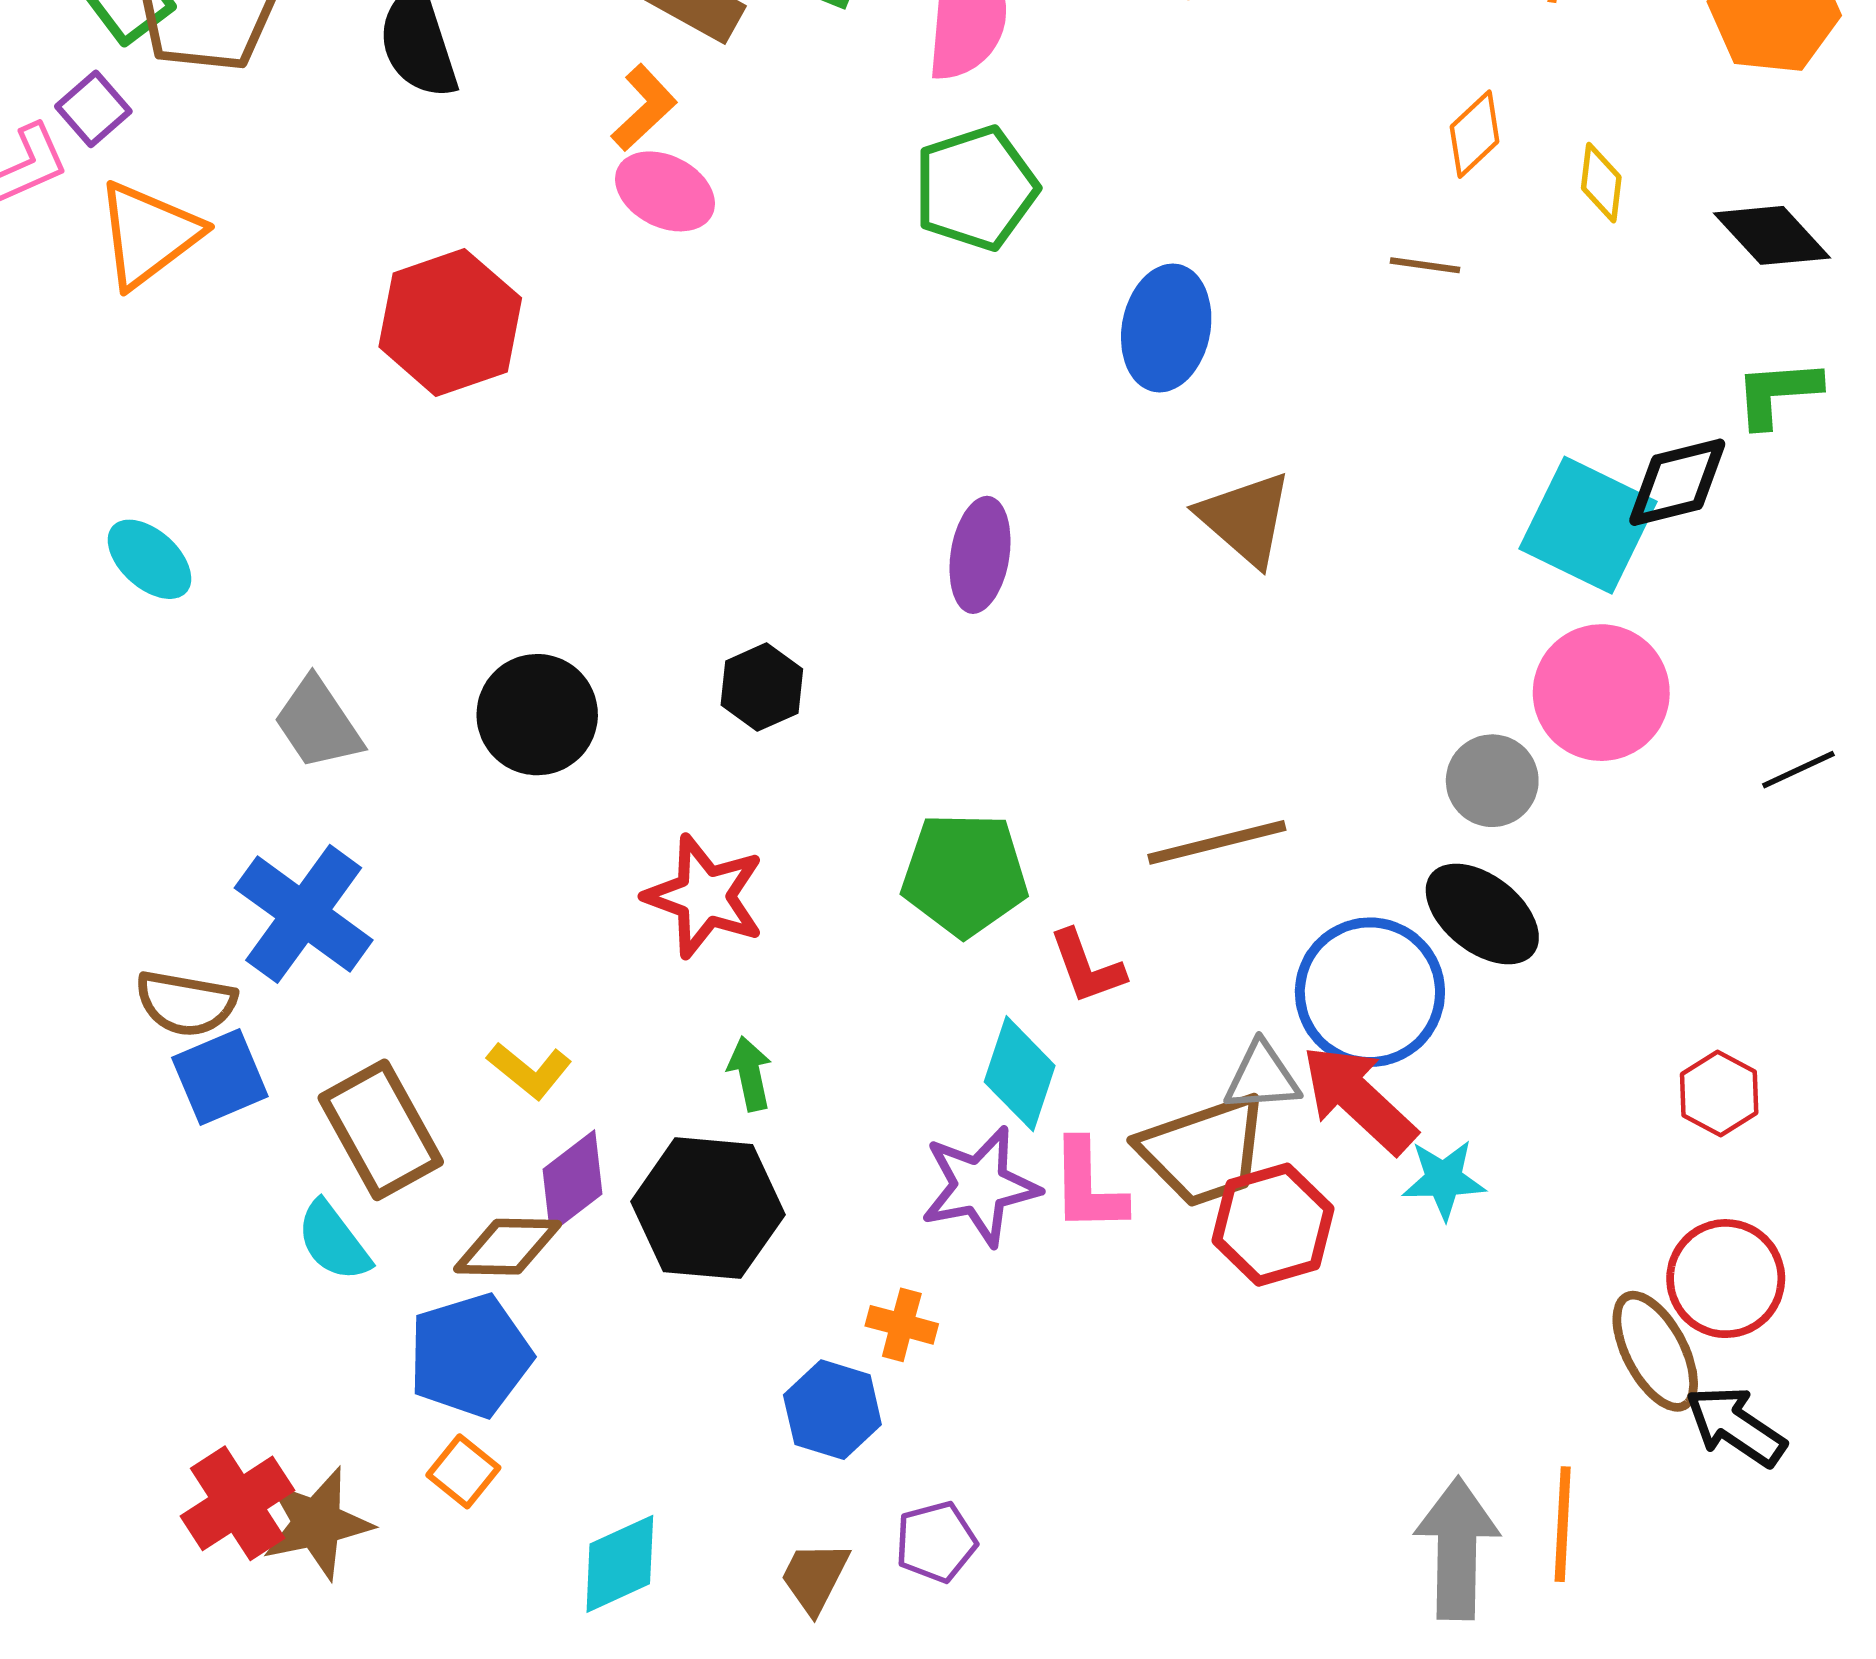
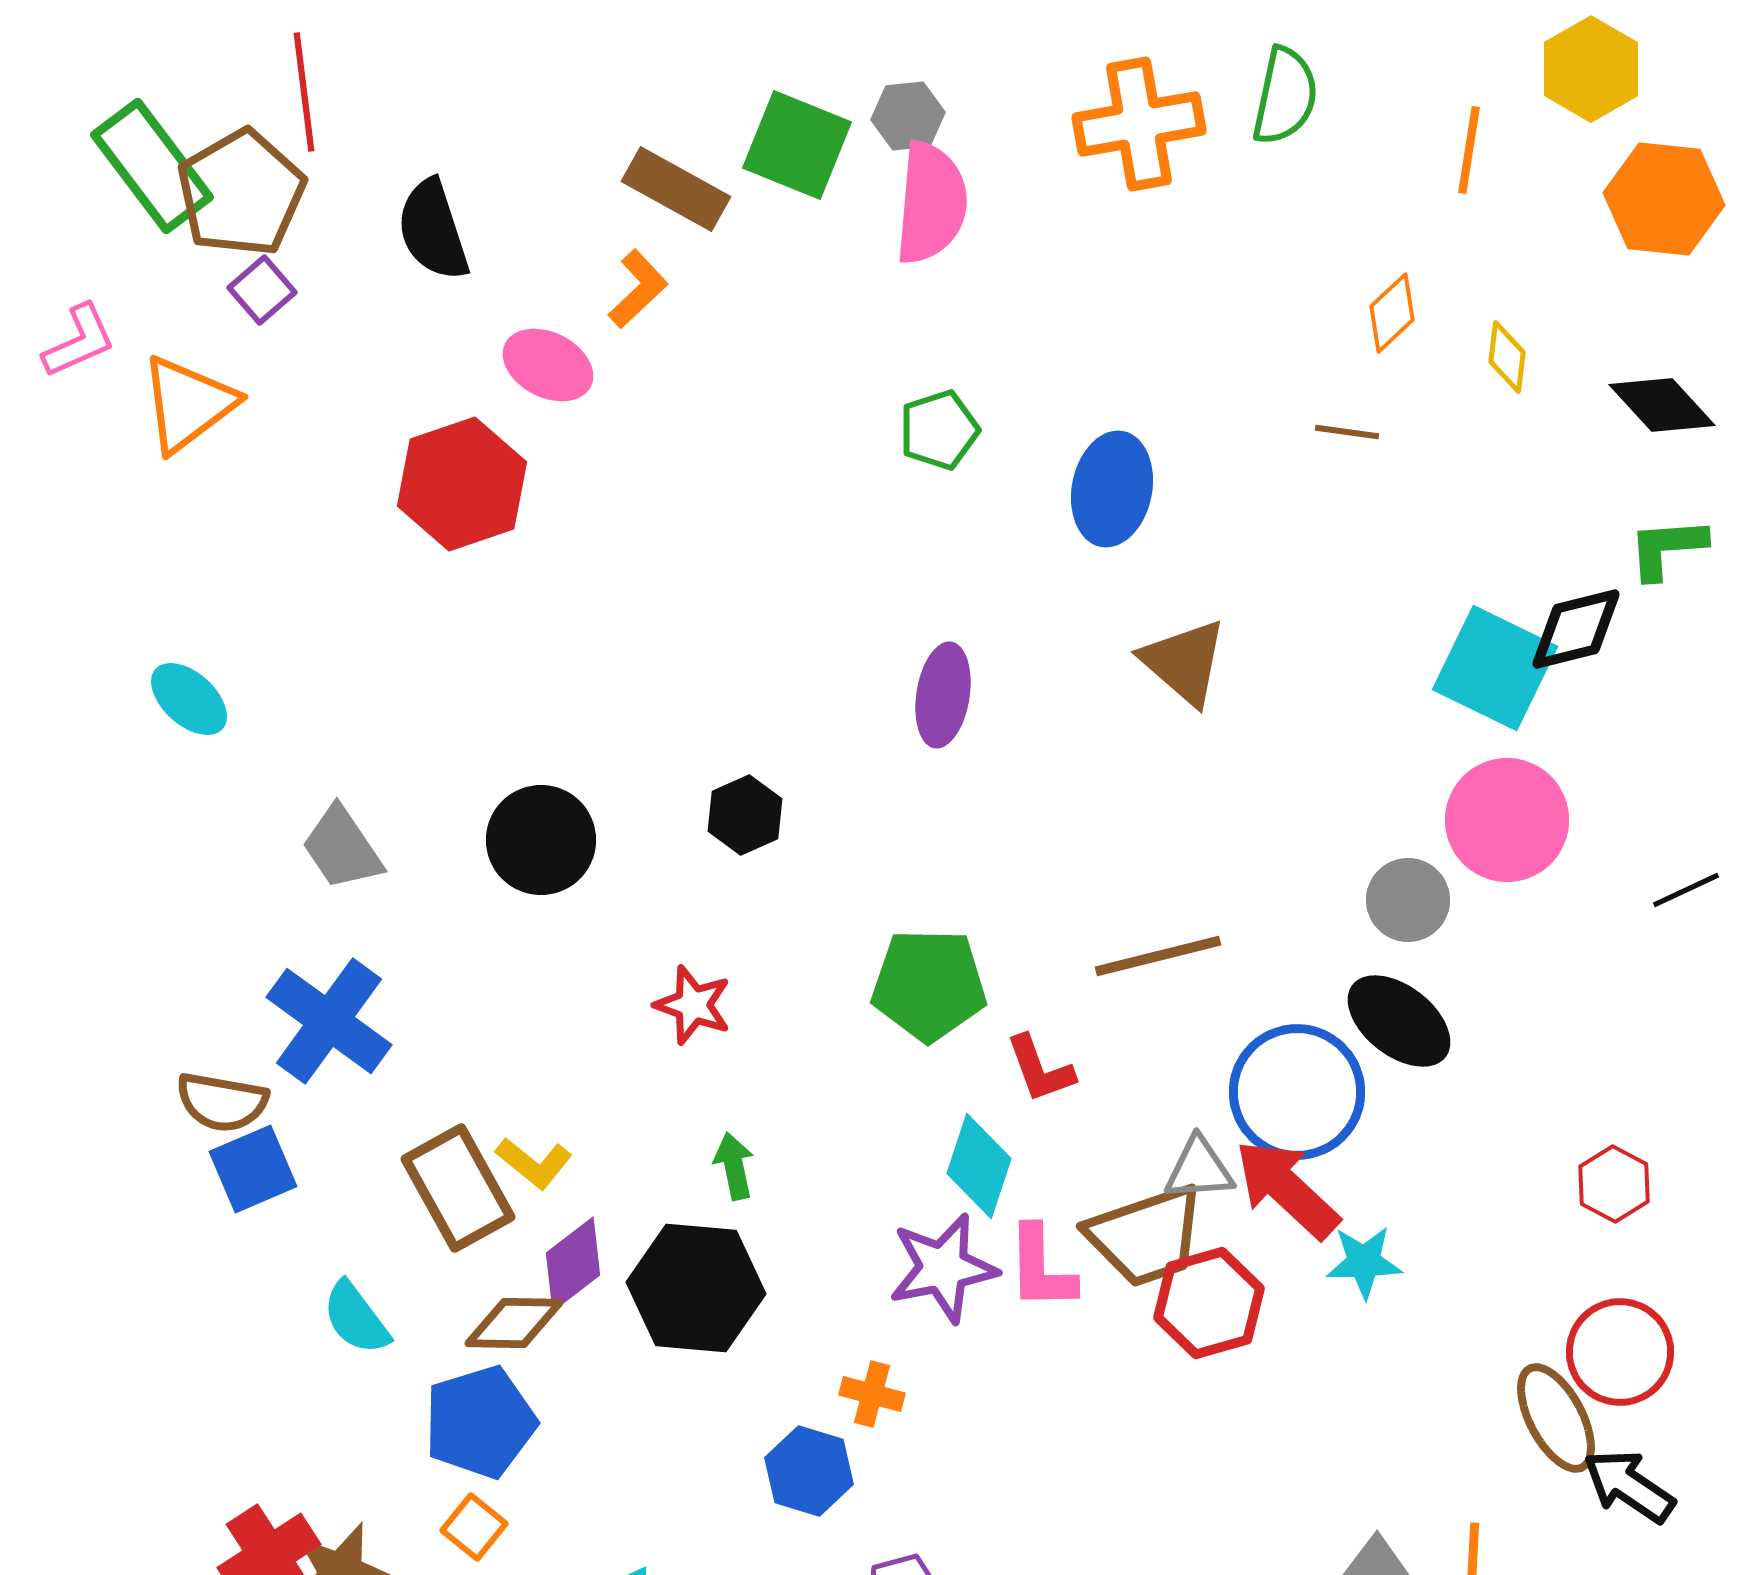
purple square: (93, 109) -> (262, 290), moved
green pentagon: (976, 188) -> (939, 430), moved, size x0.7
pink ellipse: (665, 191) -> (548, 365), moved
red star: (705, 896) -> (693, 1005), size x0.7
brown rectangle: (381, 1130) -> (458, 1188), moved

